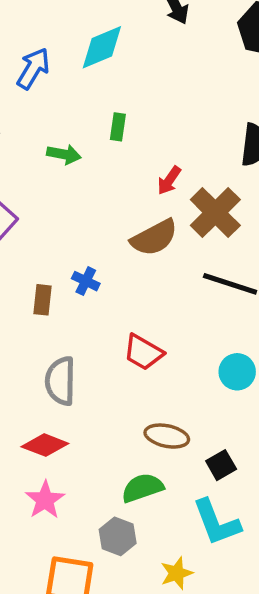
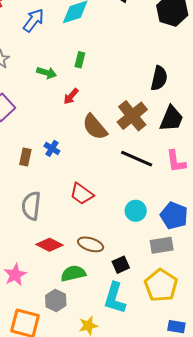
red arrow: (169, 180) -> (71, 96), moved
brown semicircle: (154, 238) -> (95, 127), turned 72
red diamond: (45, 445) -> (50, 245), moved
cyan L-shape: (216, 522) -> (115, 298), turned 32

